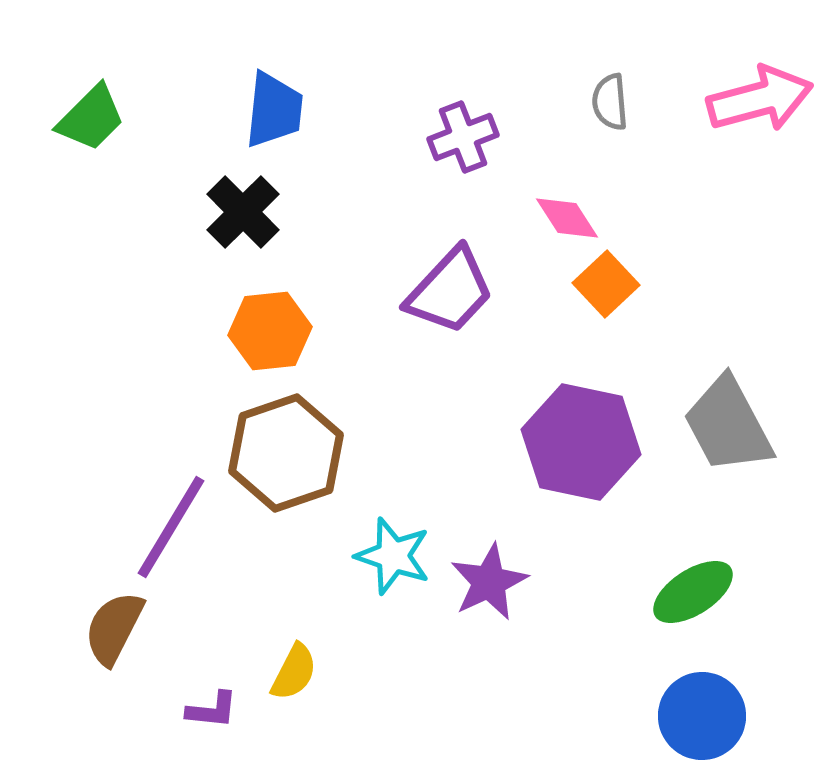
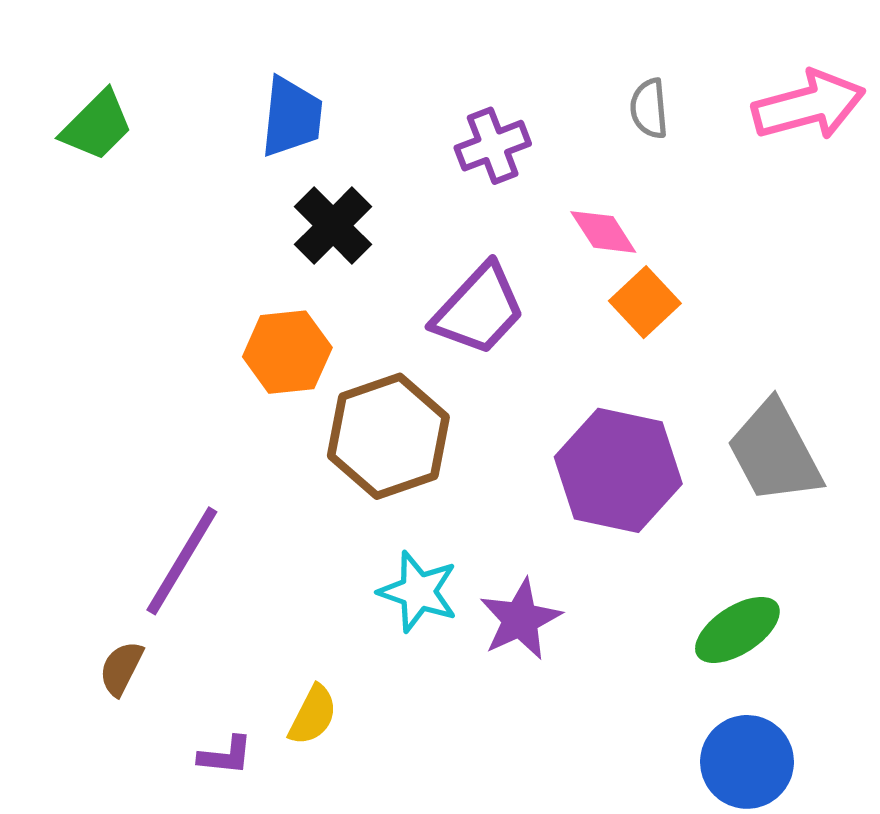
black cross: (243, 212) -> (333, 226), moved
brown hexagon: (286, 453) -> (388, 436), moved
brown semicircle: (114, 628) -> (121, 668), size x0.7

